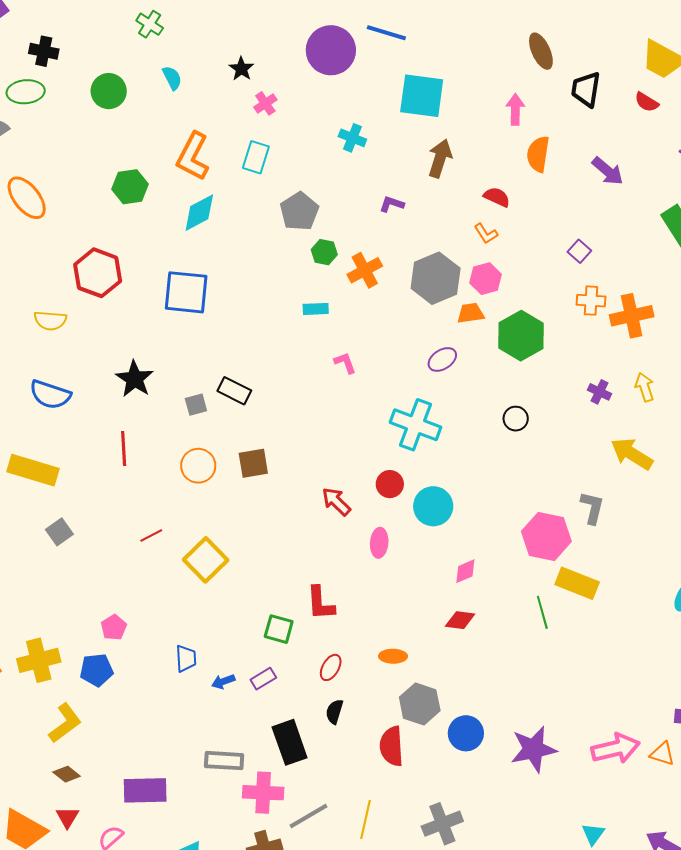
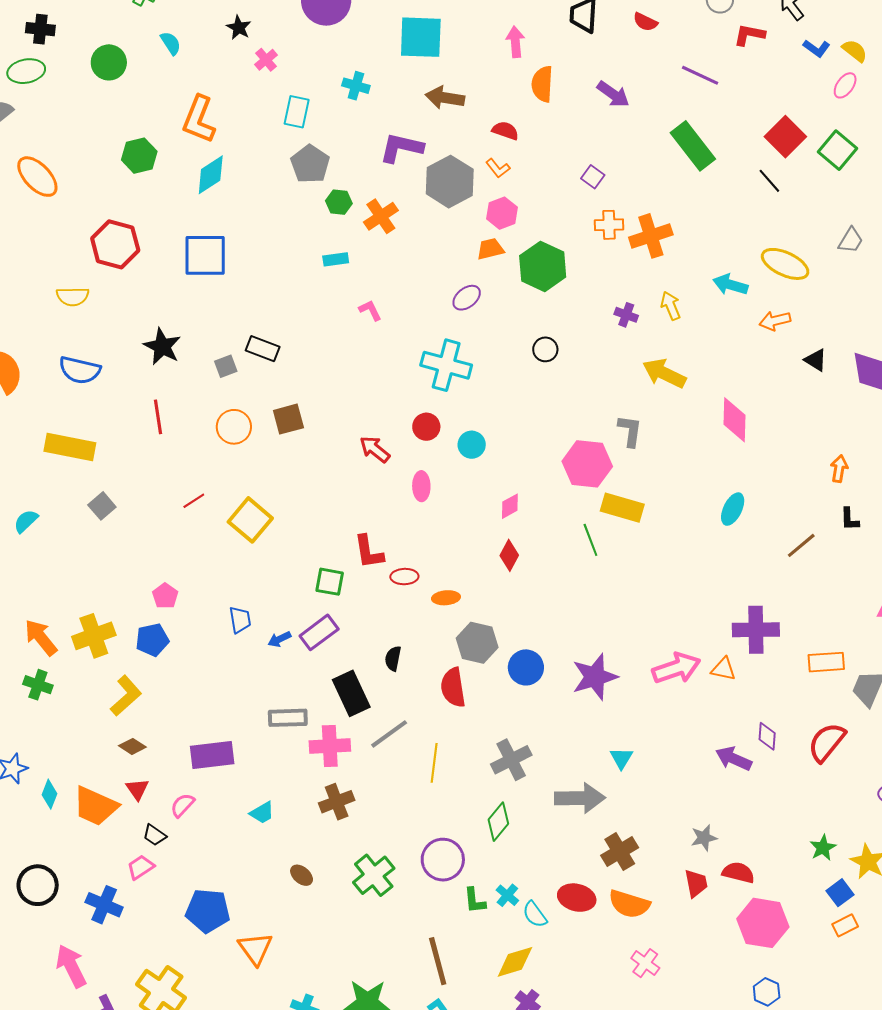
cyan rectangle: (256, 157) -> (297, 112), moved
brown arrow: (440, 158) -> (445, 98), turned -93
purple L-shape: (392, 204) -> (401, 148), size x1.8
gray hexagon: (436, 278) -> (450, 182), moved
cyan circle: (433, 506) -> (472, 445), size x0.7
red diamond: (460, 620) -> (509, 555), turned -64
red ellipse: (331, 667) -> (404, 577), moved, turned 64
purple rectangle: (263, 679) -> (319, 632), size x1.5
gray line: (309, 816) -> (389, 734), moved
cyan triangle: (593, 834) -> (621, 758), moved

